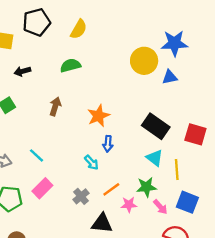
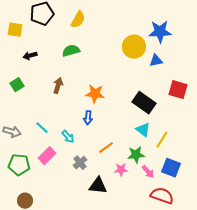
orange star: (98, 116) -> (95, 94), turned 30
red square: (195, 134) -> (178, 90), moved
blue arrow: (108, 144) -> (88, 118), moved
cyan arrow: (91, 162) -> (68, 137), moved
yellow line: (177, 170) -> (162, 140), turned 36
orange line: (111, 189) -> (106, 148), moved

